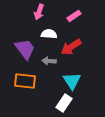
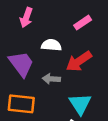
pink arrow: (39, 12) -> (26, 18), moved

